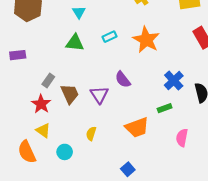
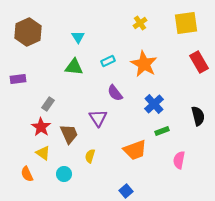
purple semicircle: (123, 80) -> (115, 93), moved
blue cross: (174, 81) -> (154, 104), moved
brown trapezoid: (70, 94) -> (69, 134), moved
orange semicircle: (27, 152) -> (27, 174), size x0.7

